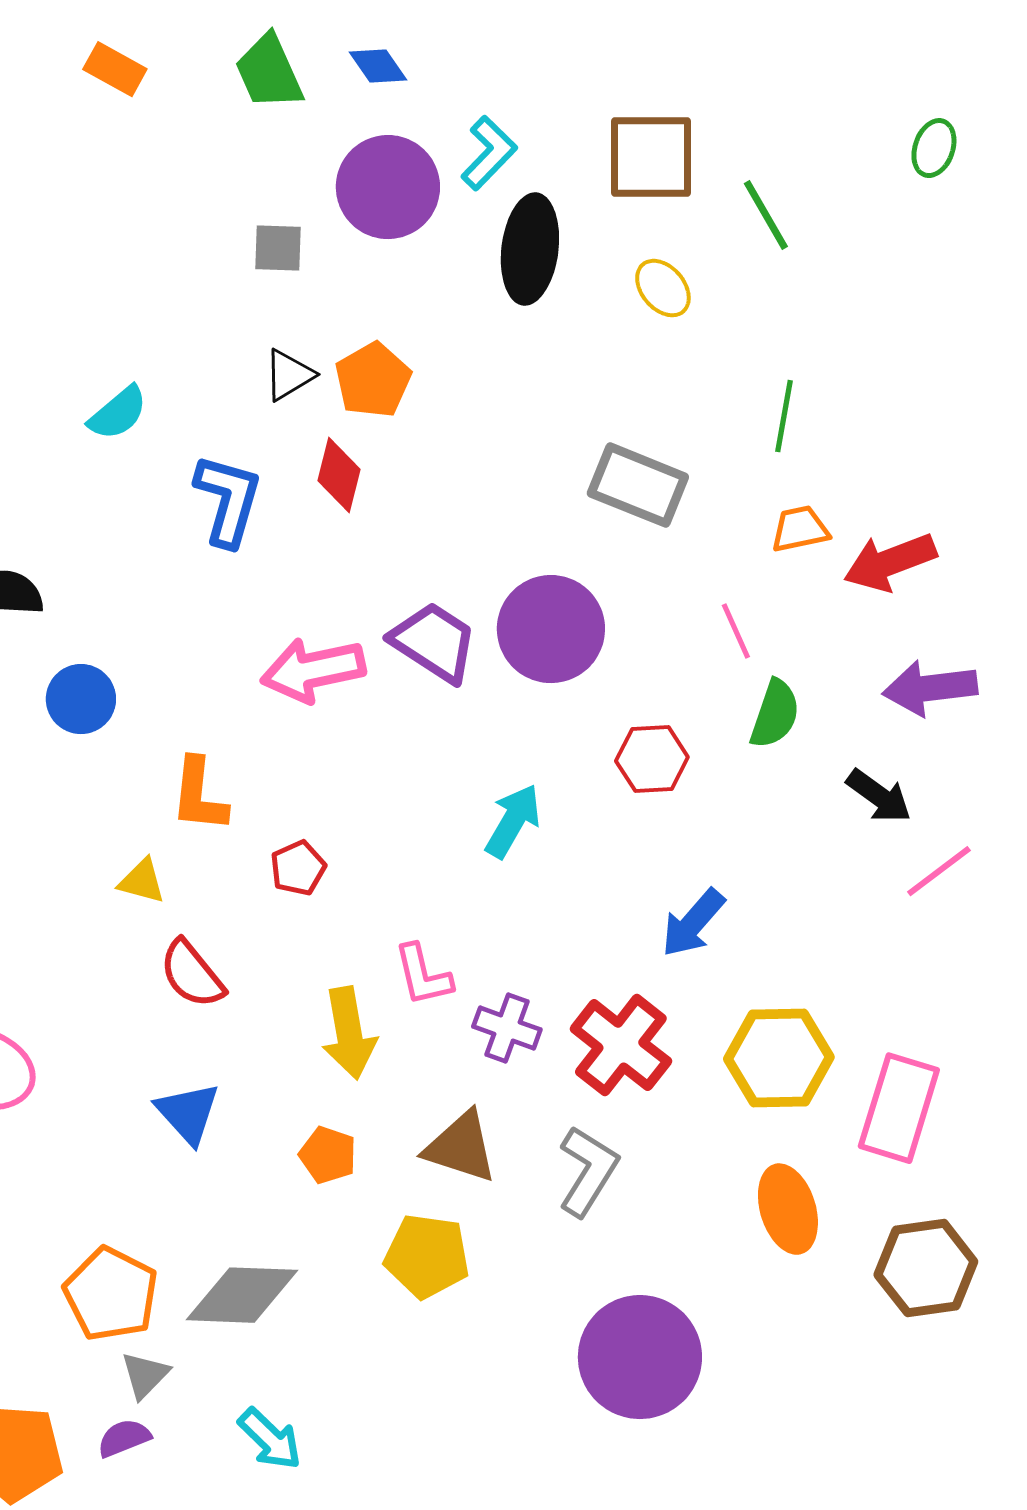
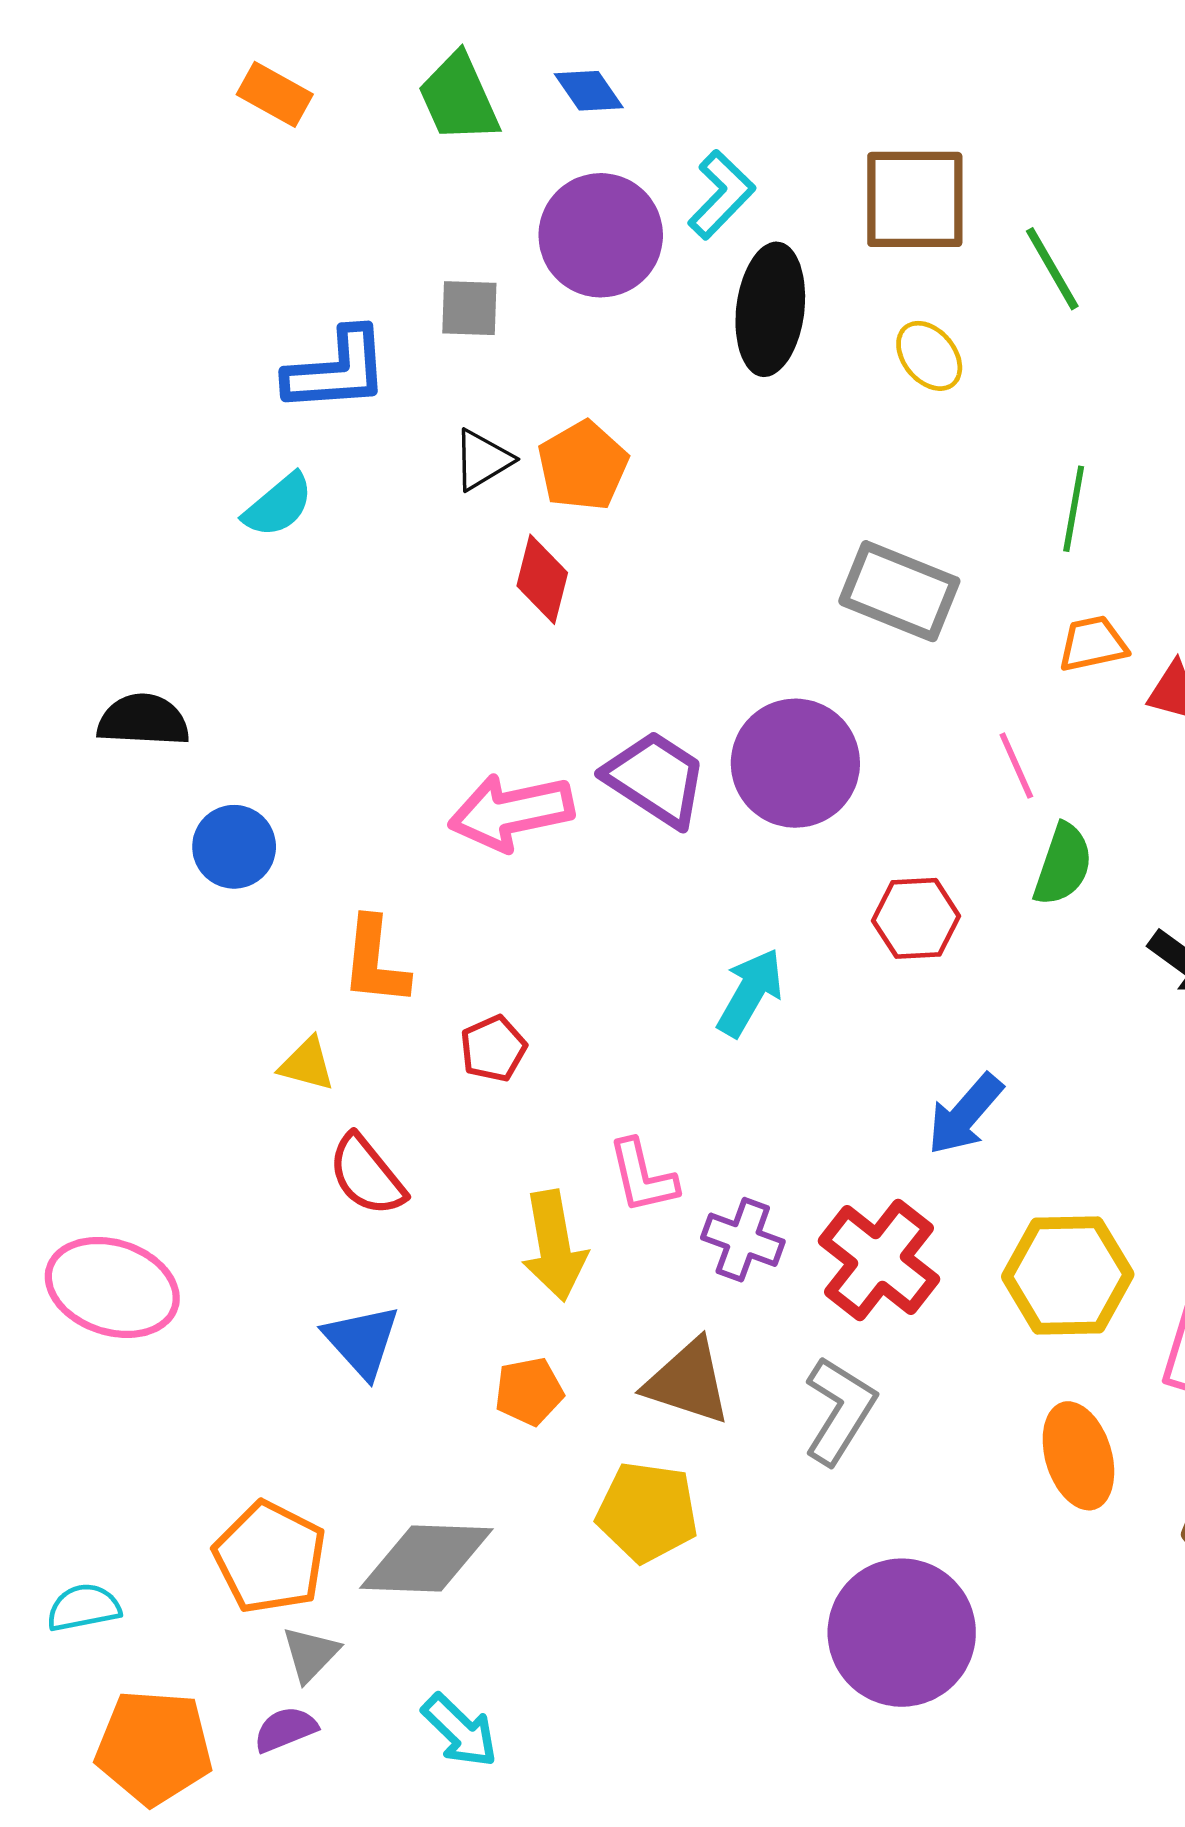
blue L-shape: (228, 500) -> (337, 370), moved, turned 70
orange pentagon: (328, 1155) -> (529, 1391), turned -30

